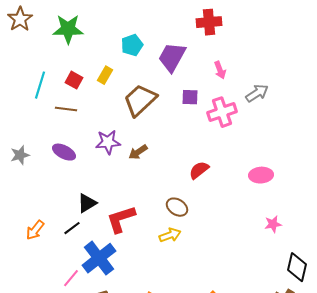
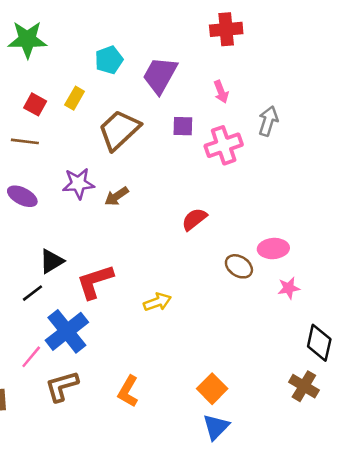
red cross: (209, 22) -> (226, 29), moved
gray arrow: (257, 93) -> (268, 121), turned -40
pink ellipse: (261, 175) -> (273, 249), moved
brown ellipse: (177, 207) -> (239, 266), moved

